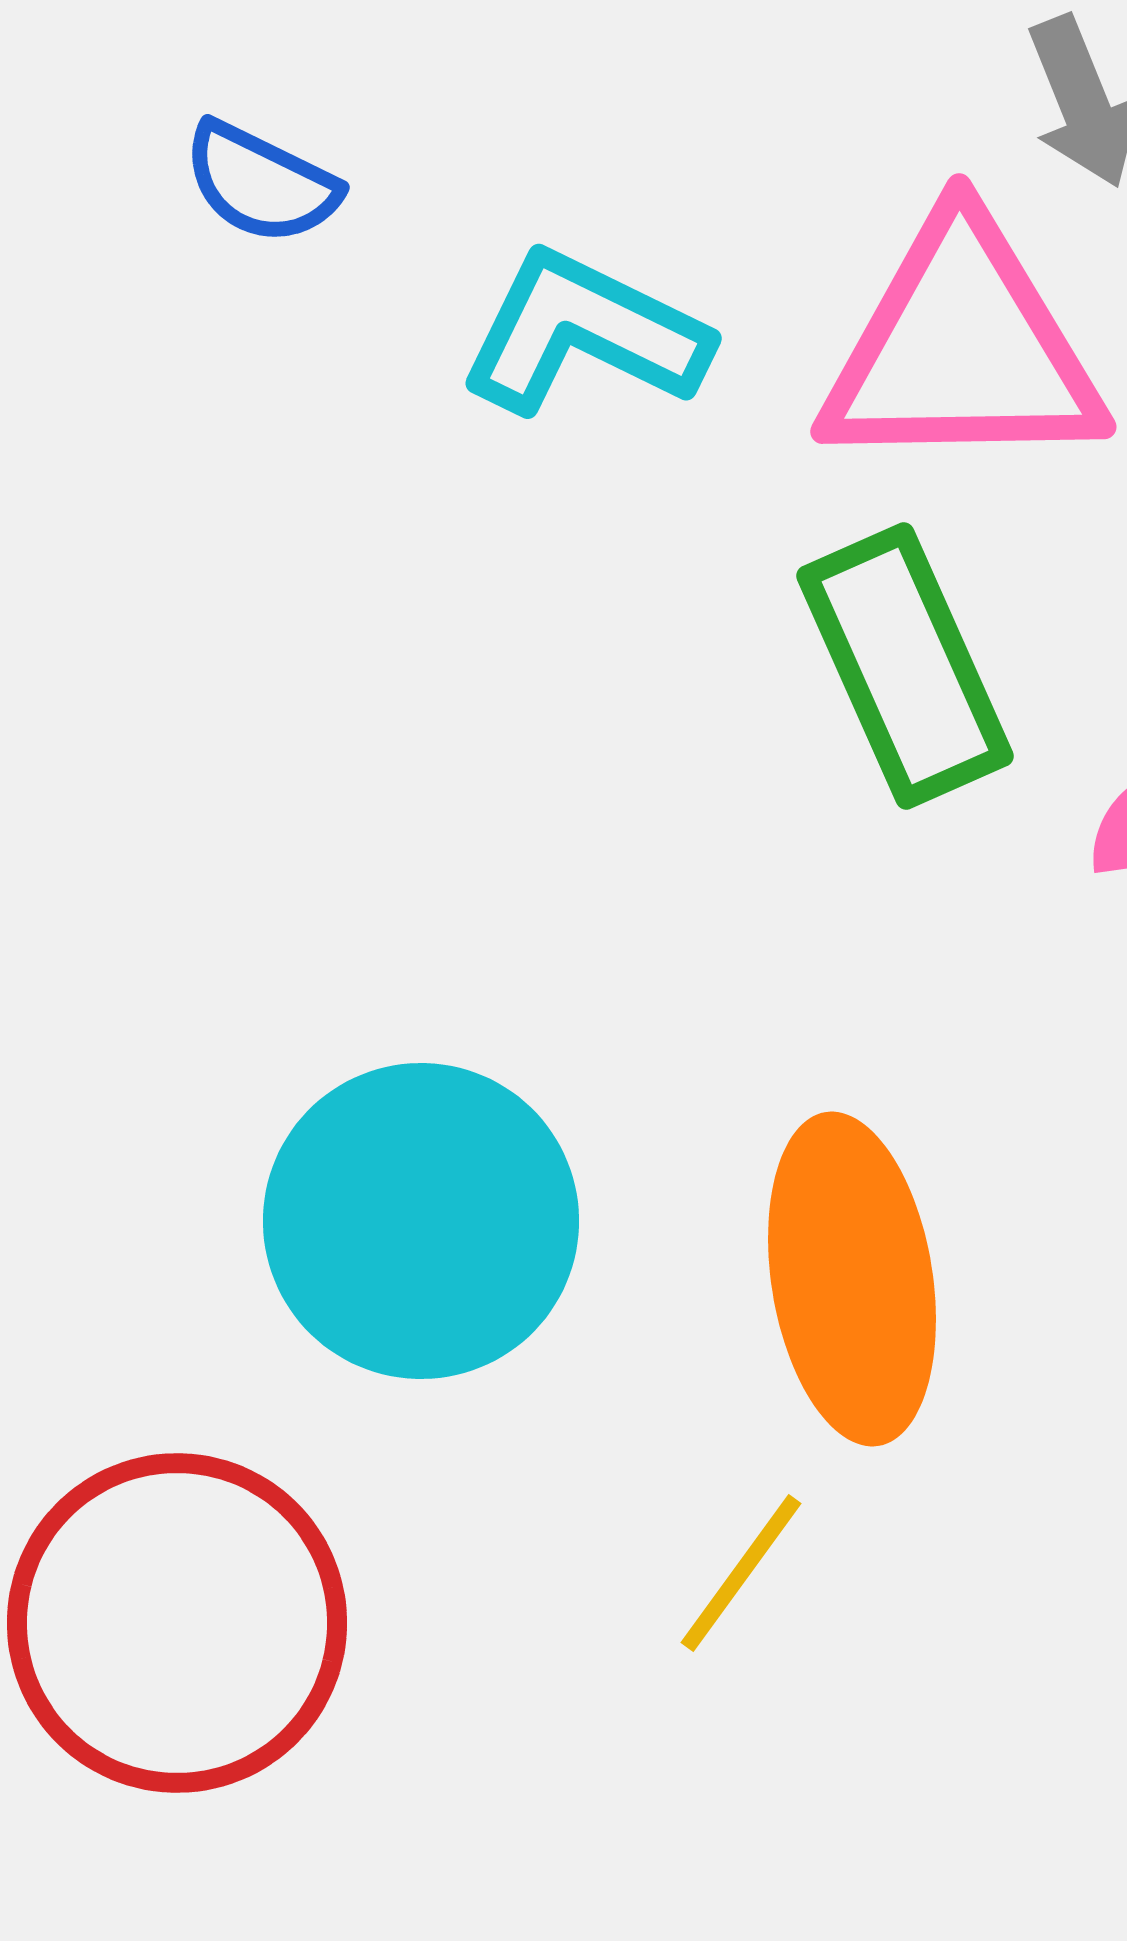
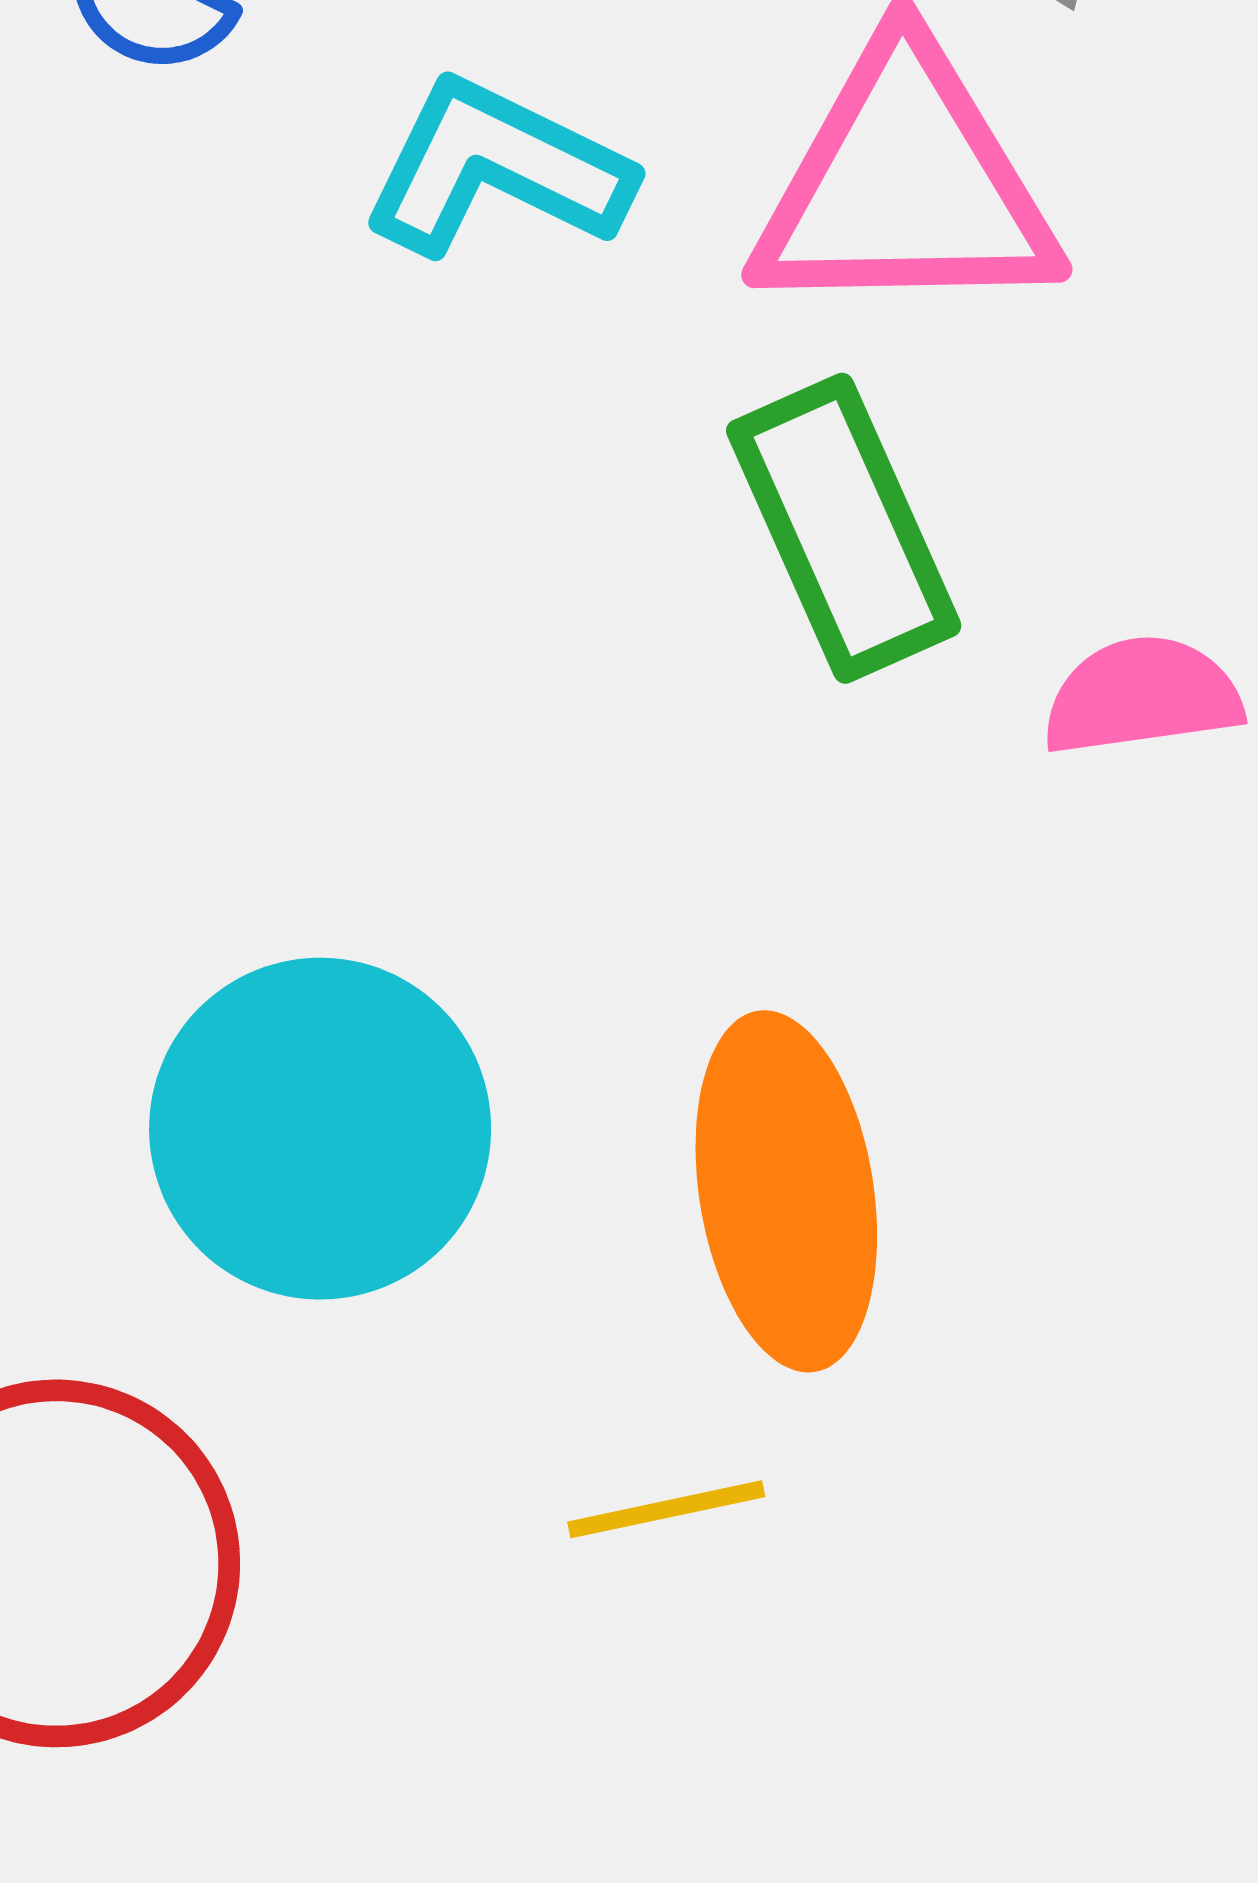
yellow line: (741, 1573) -> (666, 1509), turned 42

